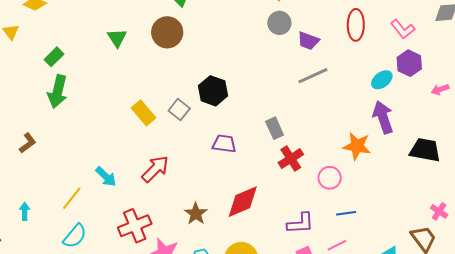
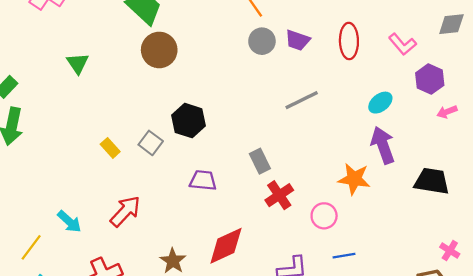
brown circle: (167, 32) -> (159, 50), moved
purple trapezoid: (308, 41) -> (298, 40), moved
purple hexagon: (409, 63) -> (430, 79), moved
yellow rectangle: (143, 113) -> (110, 148), size x0.7

